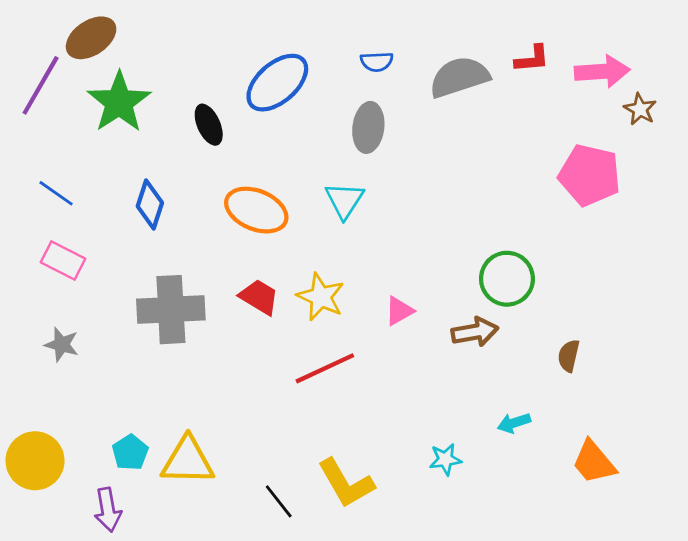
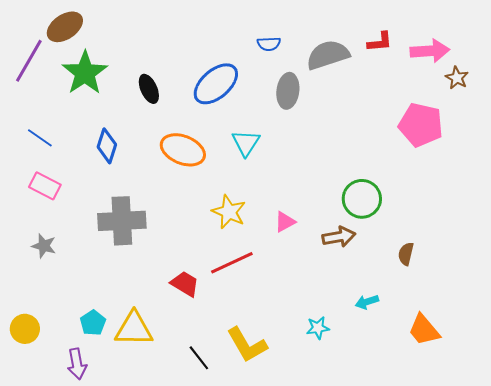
blue ellipse: (277, 83) -> (216, 84), moved
gray ellipse: (368, 127) -> (288, 91), moved
red trapezoid: (259, 297) -> (185, 284), moved
yellow circle: (35, 461) -> (25, 329), size x0.7

